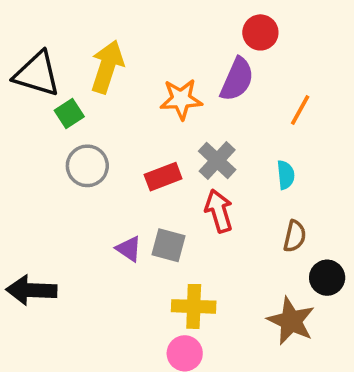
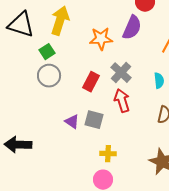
green square: (69, 114) -> (47, 52), moved
red rectangle: (163, 177) -> (91, 82), turned -42
yellow cross: (194, 306) -> (108, 154), size x0.7

